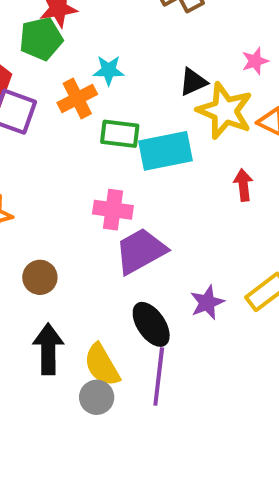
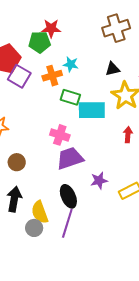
black triangle: (193, 82) -> (113, 69), moved
purple star: (207, 303) -> (99, 181), moved

